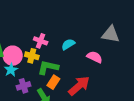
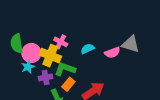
yellow cross: (32, 56) -> (50, 56), size x1.5
pink semicircle: (95, 57) -> (112, 53), moved, turned 126
purple cross: (24, 86) -> (46, 77), moved

